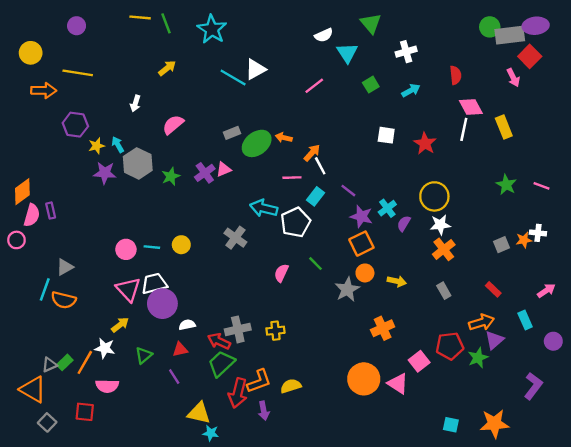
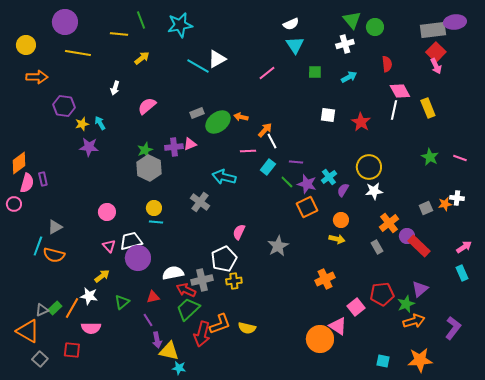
yellow line: (140, 17) -> (119, 34), moved
green triangle: (371, 23) -> (352, 20), moved
purple circle: (77, 26) -> (65, 22), size x1.6
green circle: (490, 27) -> (375, 27), moved
cyan star: (212, 29) -> (180, 25), turned 30
white semicircle: (324, 35) -> (291, 24), moved
red square: (530, 56) -> (436, 52), moved
yellow line: (78, 73) -> (78, 53), moved
green square: (371, 85) -> (315, 72), turned 32
gray hexagon: (138, 163) -> (149, 168), moved
purple cross: (205, 173) -> (174, 147), turned 30
purple line: (348, 191) -> (296, 162), turned -32
white pentagon: (295, 222) -> (224, 259), moved
cyan line: (152, 247) -> (156, 222), moved
orange cross: (444, 249) -> (389, 223), moved
green line: (315, 264) -> (287, 182), moved
orange circle: (365, 273) -> (341, 220), moved
pink triangle: (128, 289) -> (109, 246), size x0.6
gray star: (347, 289) -> (278, 246), moved
red rectangle: (493, 289) -> (419, 246), size x1.6
cyan rectangle: (525, 320) -> (462, 273), moved
orange arrow: (481, 322) -> (414, 321), moved
white semicircle: (187, 325) -> (173, 273), moved, size x1.5
purple circle: (553, 341) -> (407, 236), moved
orange circle: (364, 379) -> (320, 339), moved
yellow semicircle: (291, 386) -> (247, 328), turned -150
purple arrow: (264, 411) -> (157, 340), moved

